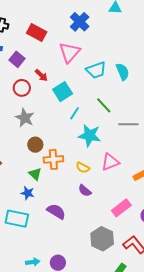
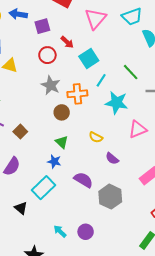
purple square: (17, 59) -> (42, 26), turned 35
cyan trapezoid: (96, 70) -> (132, 17), moved
orange cross: (53, 159) -> (77, 94), moved
yellow semicircle: (83, 168) -> (96, 137), moved
cyan rectangle: (17, 219) -> (44, 188), turned -55
gray hexagon: (102, 239) -> (110, 197), moved
cyan arrow: (33, 262) -> (60, 231), turned -128

